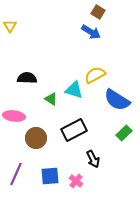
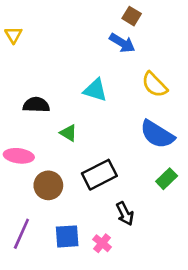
yellow semicircle: (95, 75) -> (154, 85), moved, turned -105
cyan triangle: (74, 90) -> (95, 90), moved

